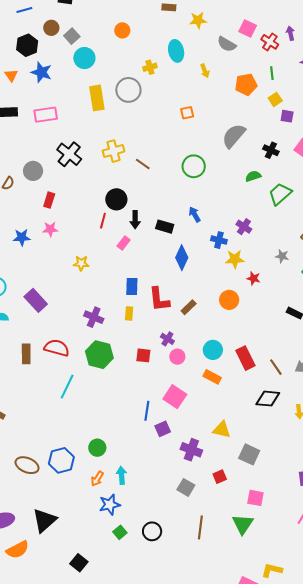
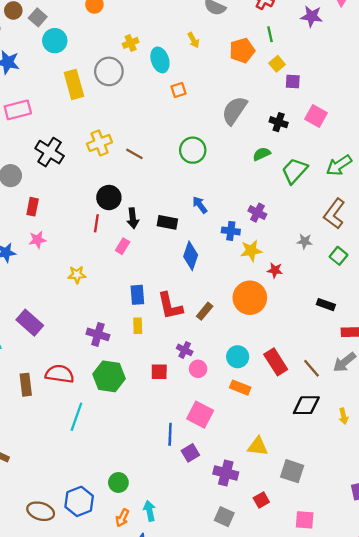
cyan ellipse: (176, 51) -> (160, 60), moved
orange circle: (229, 300) -> (250, 298), size x1.5

